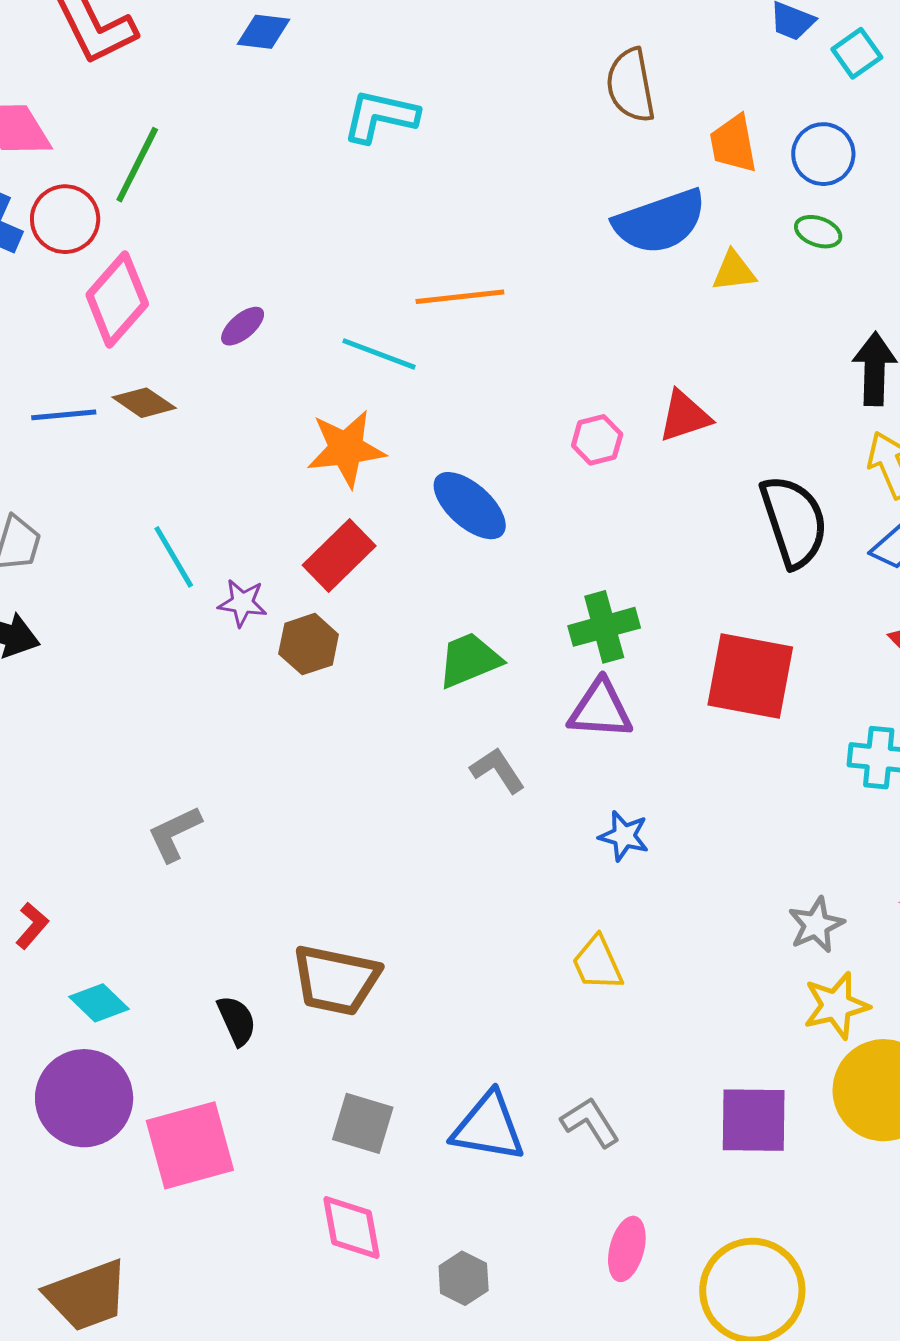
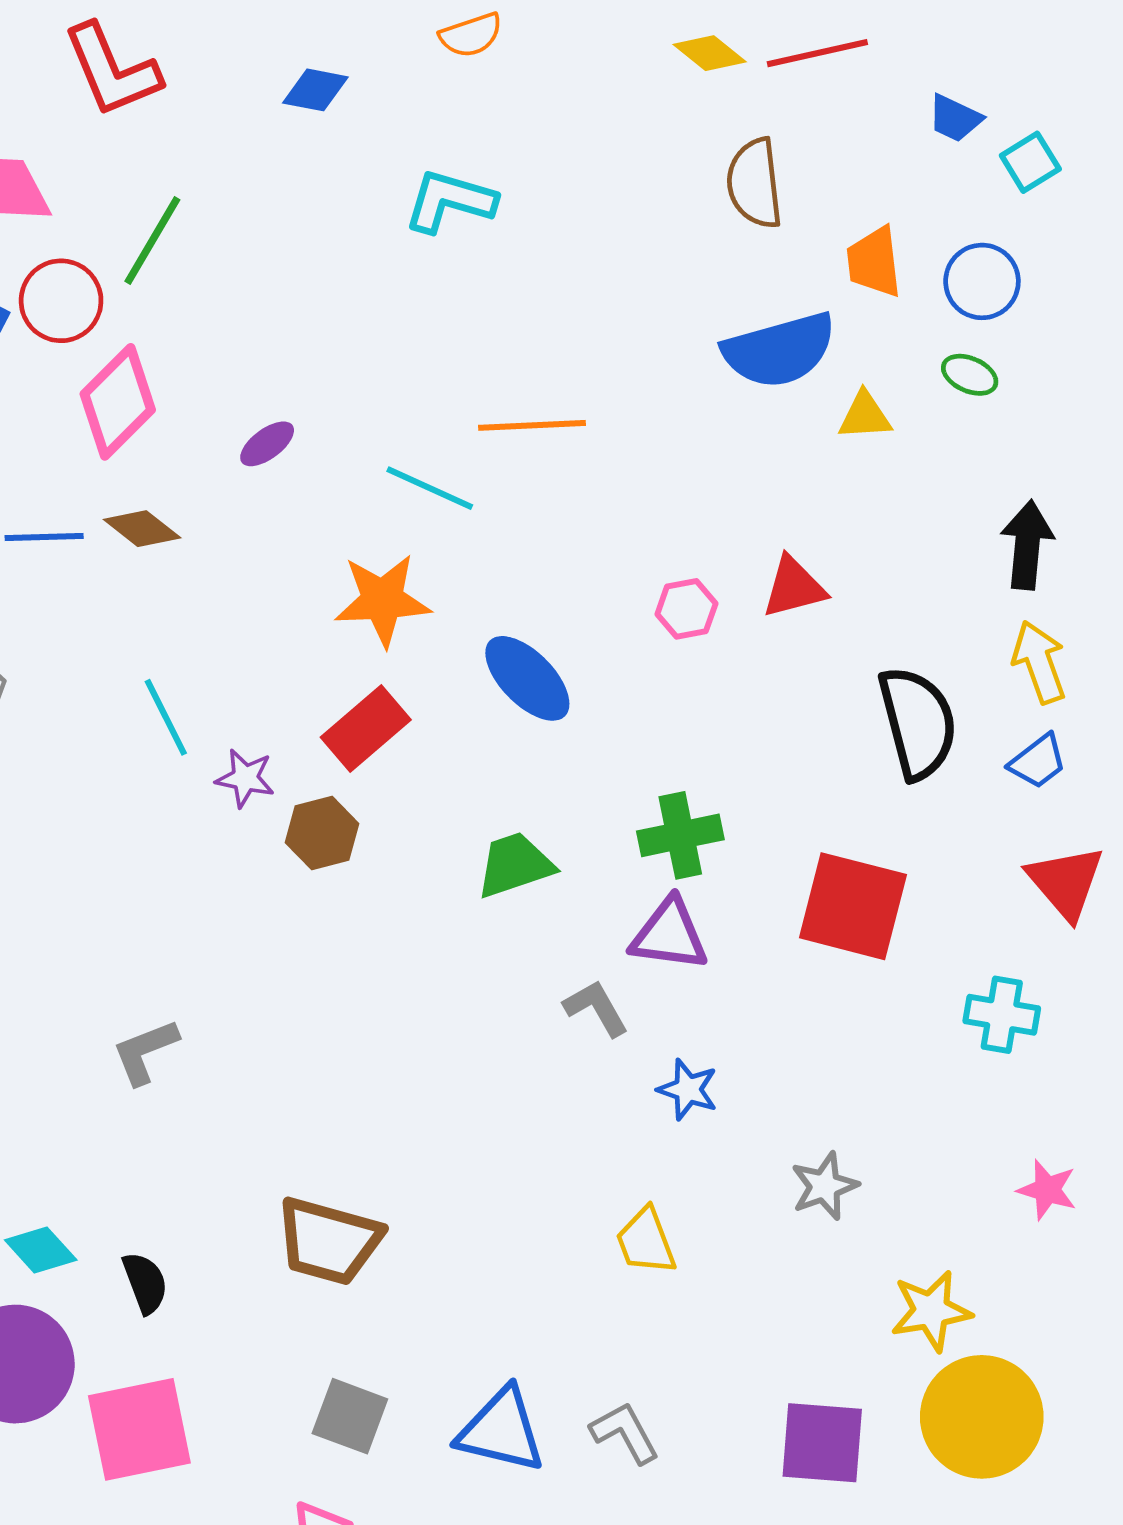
gray L-shape: (498, 770) -> (596, 1008), moved
gray star: (816, 925) -> (824, 1186), moved
black semicircle: (237, 1021) -> (145, 1283), moved

